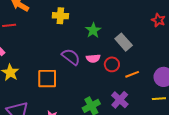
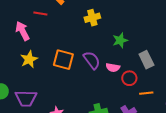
yellow cross: (60, 16) -> (92, 18), turned -35
orange square: (47, 79) -> (63, 60), moved

